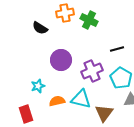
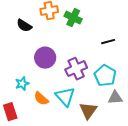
black line: (117, 49) -> (108, 42), moved
cyan triangle: (81, 99) -> (65, 97), turned 35
orange semicircle: (57, 101) -> (41, 99), turned -126

